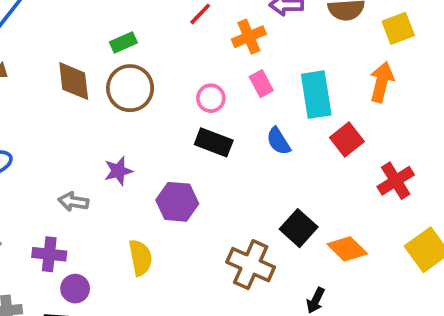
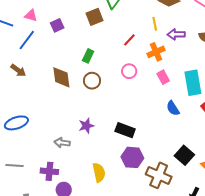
green rectangle: (123, 42) -> (88, 56), turned -40
brown circle: (130, 88) -> (92, 81), size x0.7
pink circle: (211, 98) -> (129, 71), moved
black rectangle: (214, 142) -> (125, 130), moved
purple hexagon: (177, 202) -> (132, 157), moved

